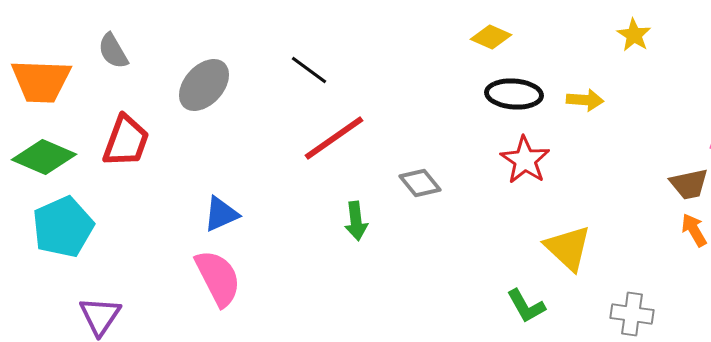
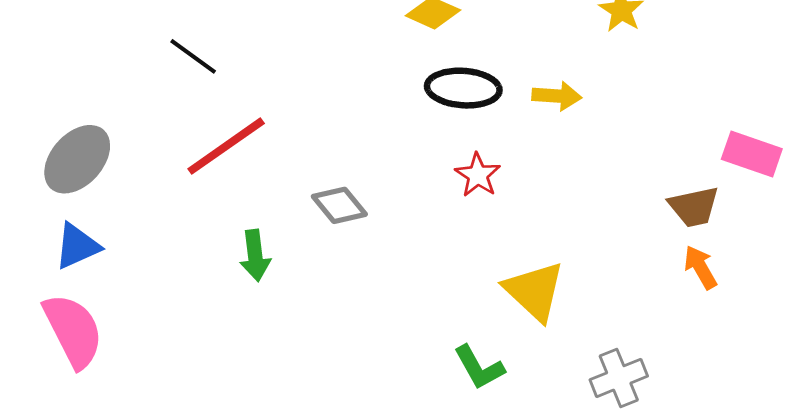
gray ellipse: (204, 85) -> (77, 159), moved
red star: (525, 160) -> (478, 175), size x0.7
gray cross: (632, 314) -> (619, 378), turned -30

